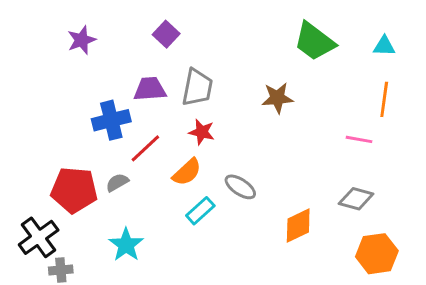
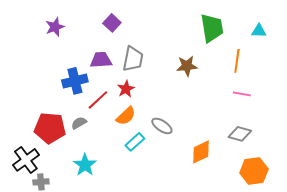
green trapezoid: (315, 42) -> (212, 28), turned -136
orange line: (384, 99) -> (237, 61), moved
red star: (202, 132) -> (126, 89), moved, turned 30

